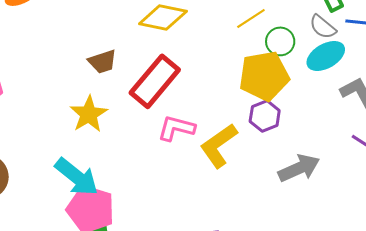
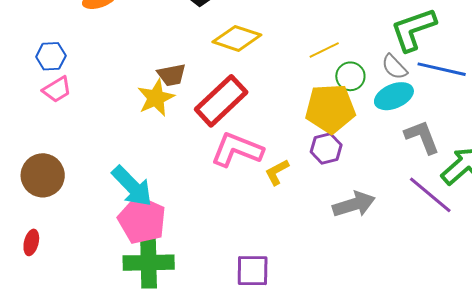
yellow star: (89, 114) -> (156, 98), moved
pink L-shape: (176, 128) -> (237, 150), size x1.4
yellow L-shape: (219, 145) -> (277, 172), size x0.6

